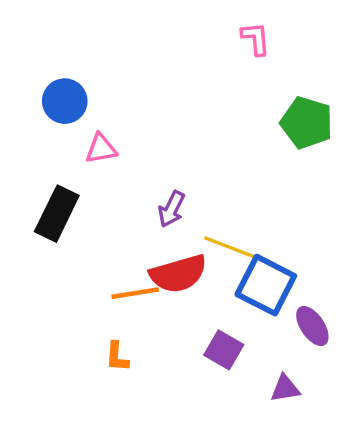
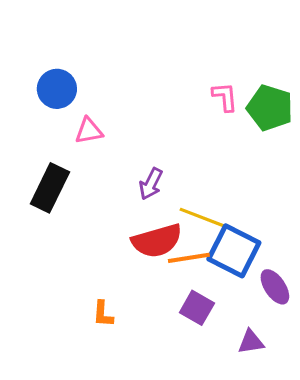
pink L-shape: (256, 39) -> (225, 97), moved
orange line: (135, 293) -> (189, 258), moved

